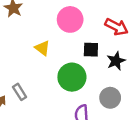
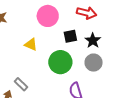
gray circle: (110, 98) -> (94, 63), moved

